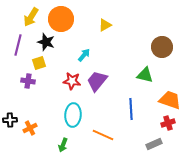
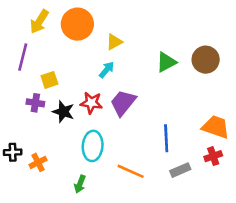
yellow triangle: (105, 25) -> (114, 42), moved
black star: (46, 42) -> (63, 112), moved
green triangle: (145, 75) -> (166, 62), moved, turned -42
gray rectangle: (154, 144) -> (180, 170), moved

